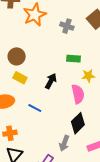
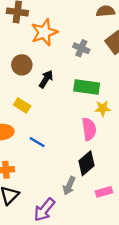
brown circle: (17, 56) -> (22, 65), moved
green rectangle: (74, 59) -> (87, 87), size x1.5
black arrow: (51, 81) -> (46, 79), moved

